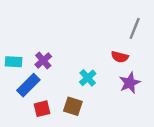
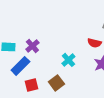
brown square: (73, 106) -> (56, 83), turned 35

